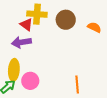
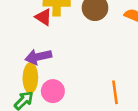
purple arrow: (21, 42) -> (38, 57), moved

